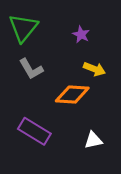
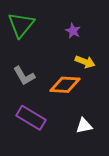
gray L-shape: (31, 69) -> (24, 76), moved

